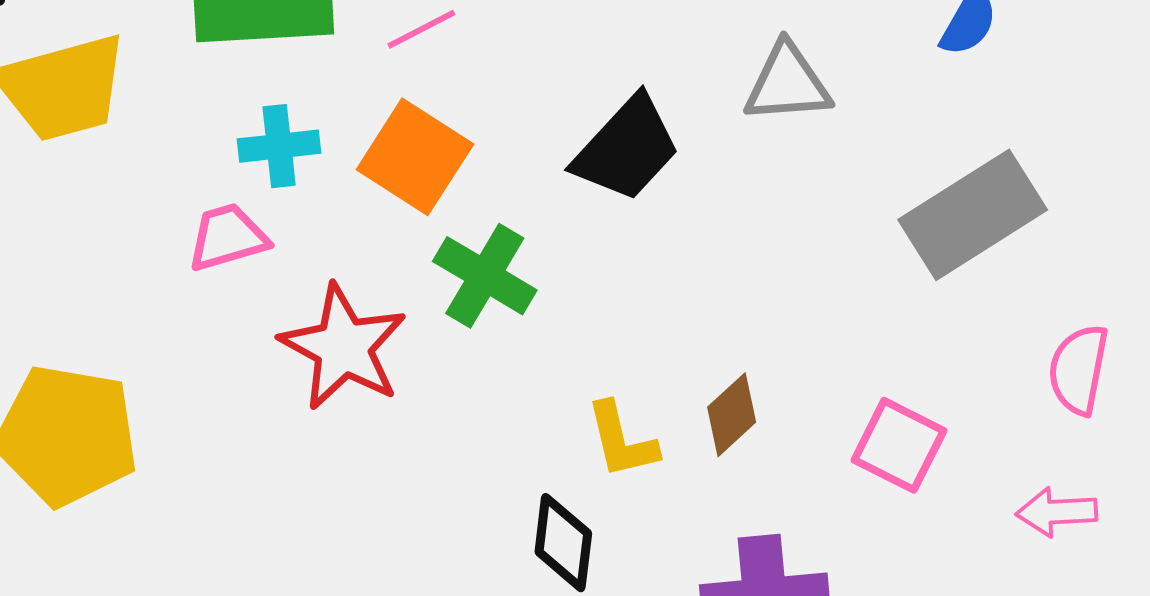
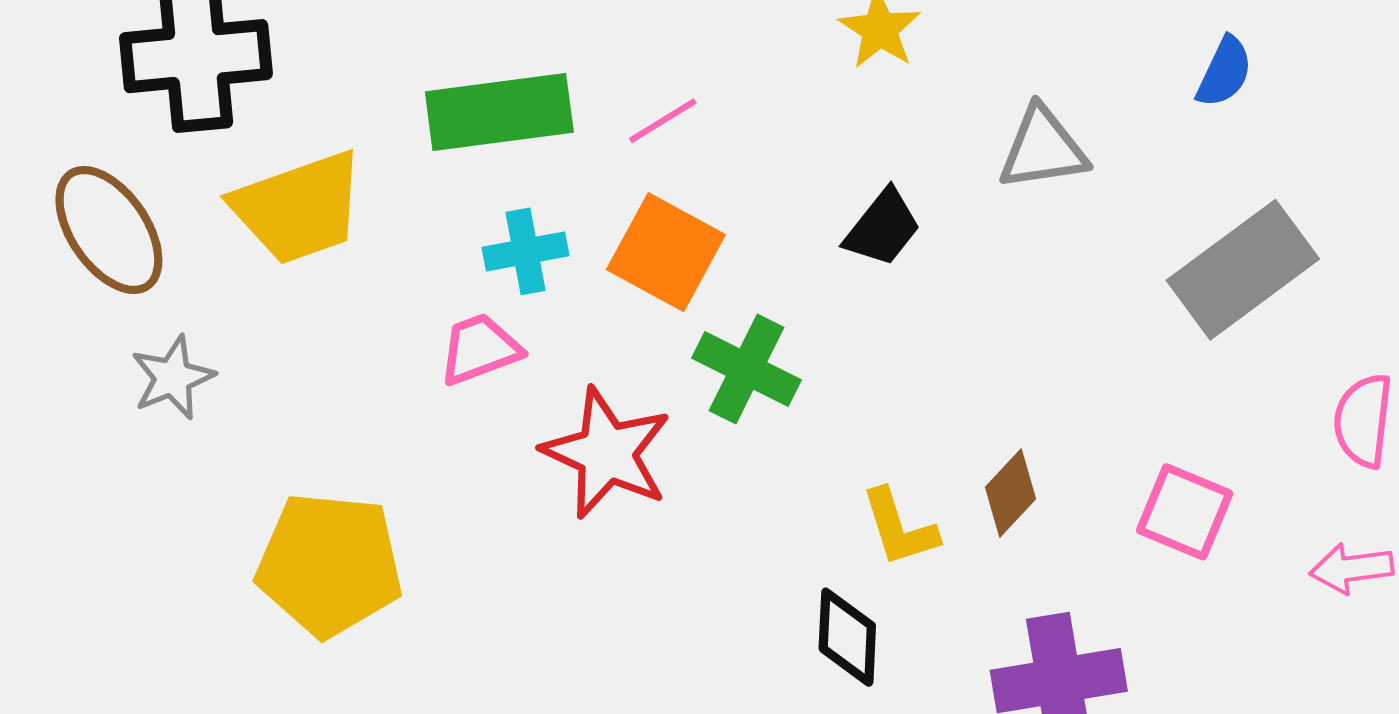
black trapezoid: (627, 149) -> (883, 228), size x0.7

